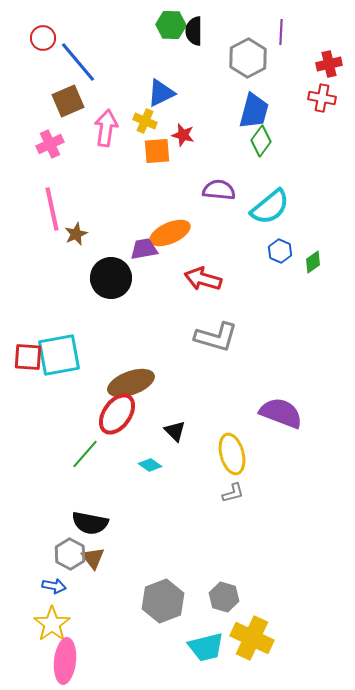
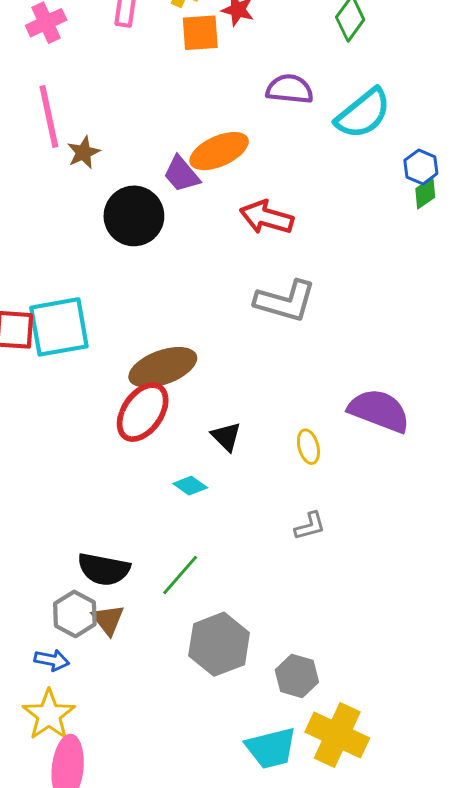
purple trapezoid: (144, 249) -> (182, 174), turned -120
blue hexagon: (280, 251) -> (421, 167), moved
green line: (85, 454) -> (180, 575), moved
yellow ellipse: (232, 454) -> (308, 447), moved, size x0.6
gray hexagon: (163, 601) -> (219, 644), moved

